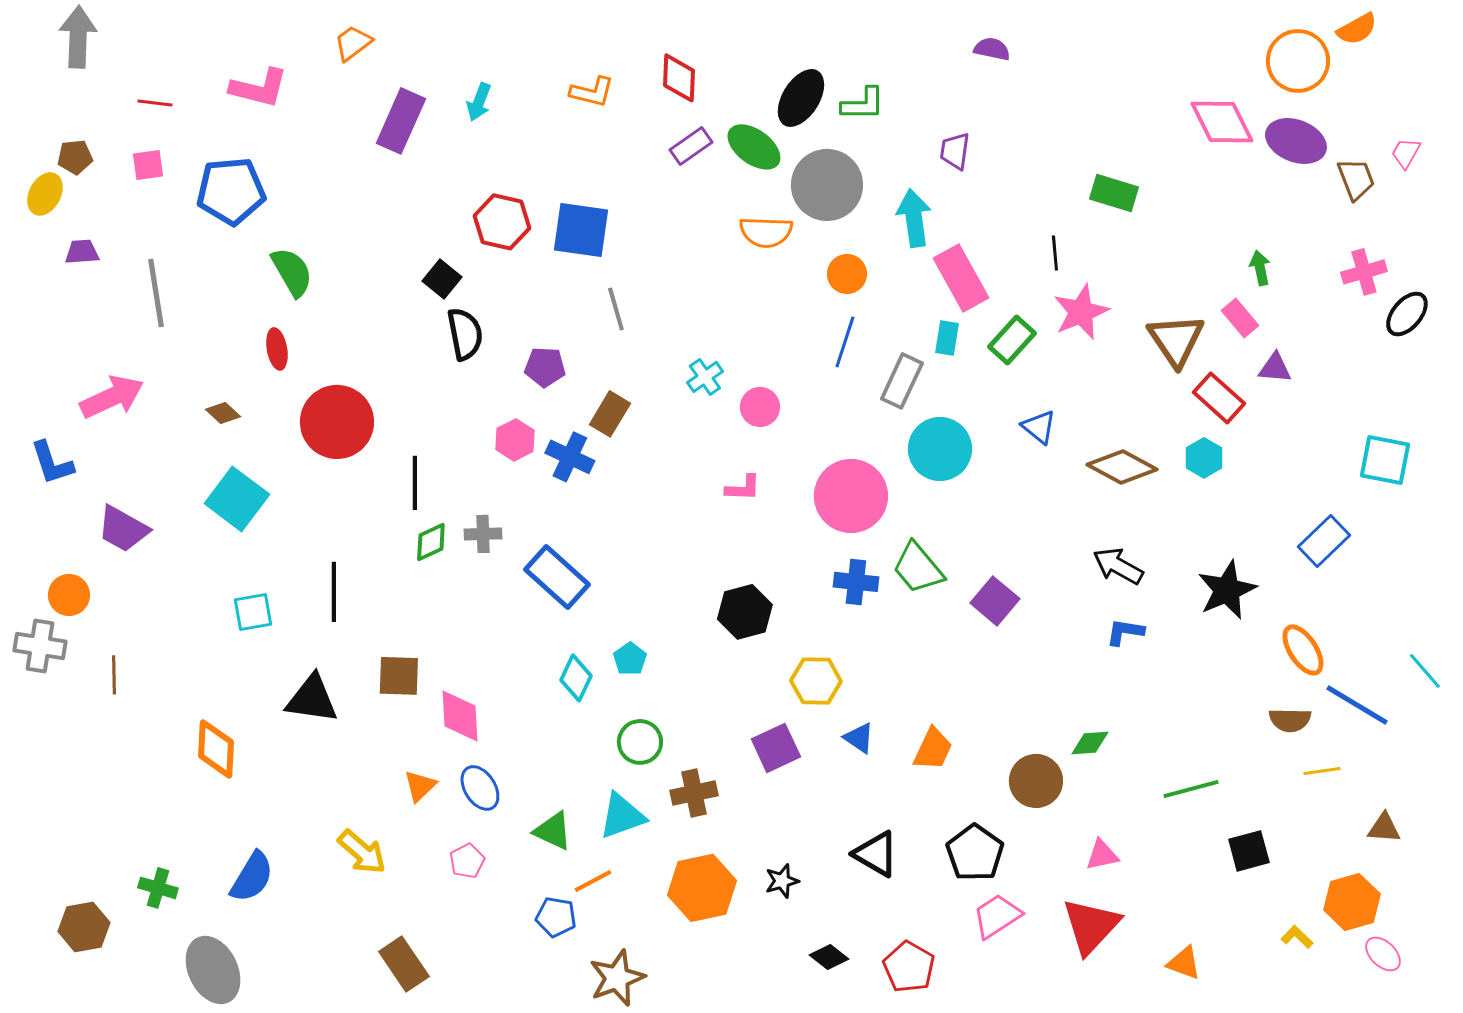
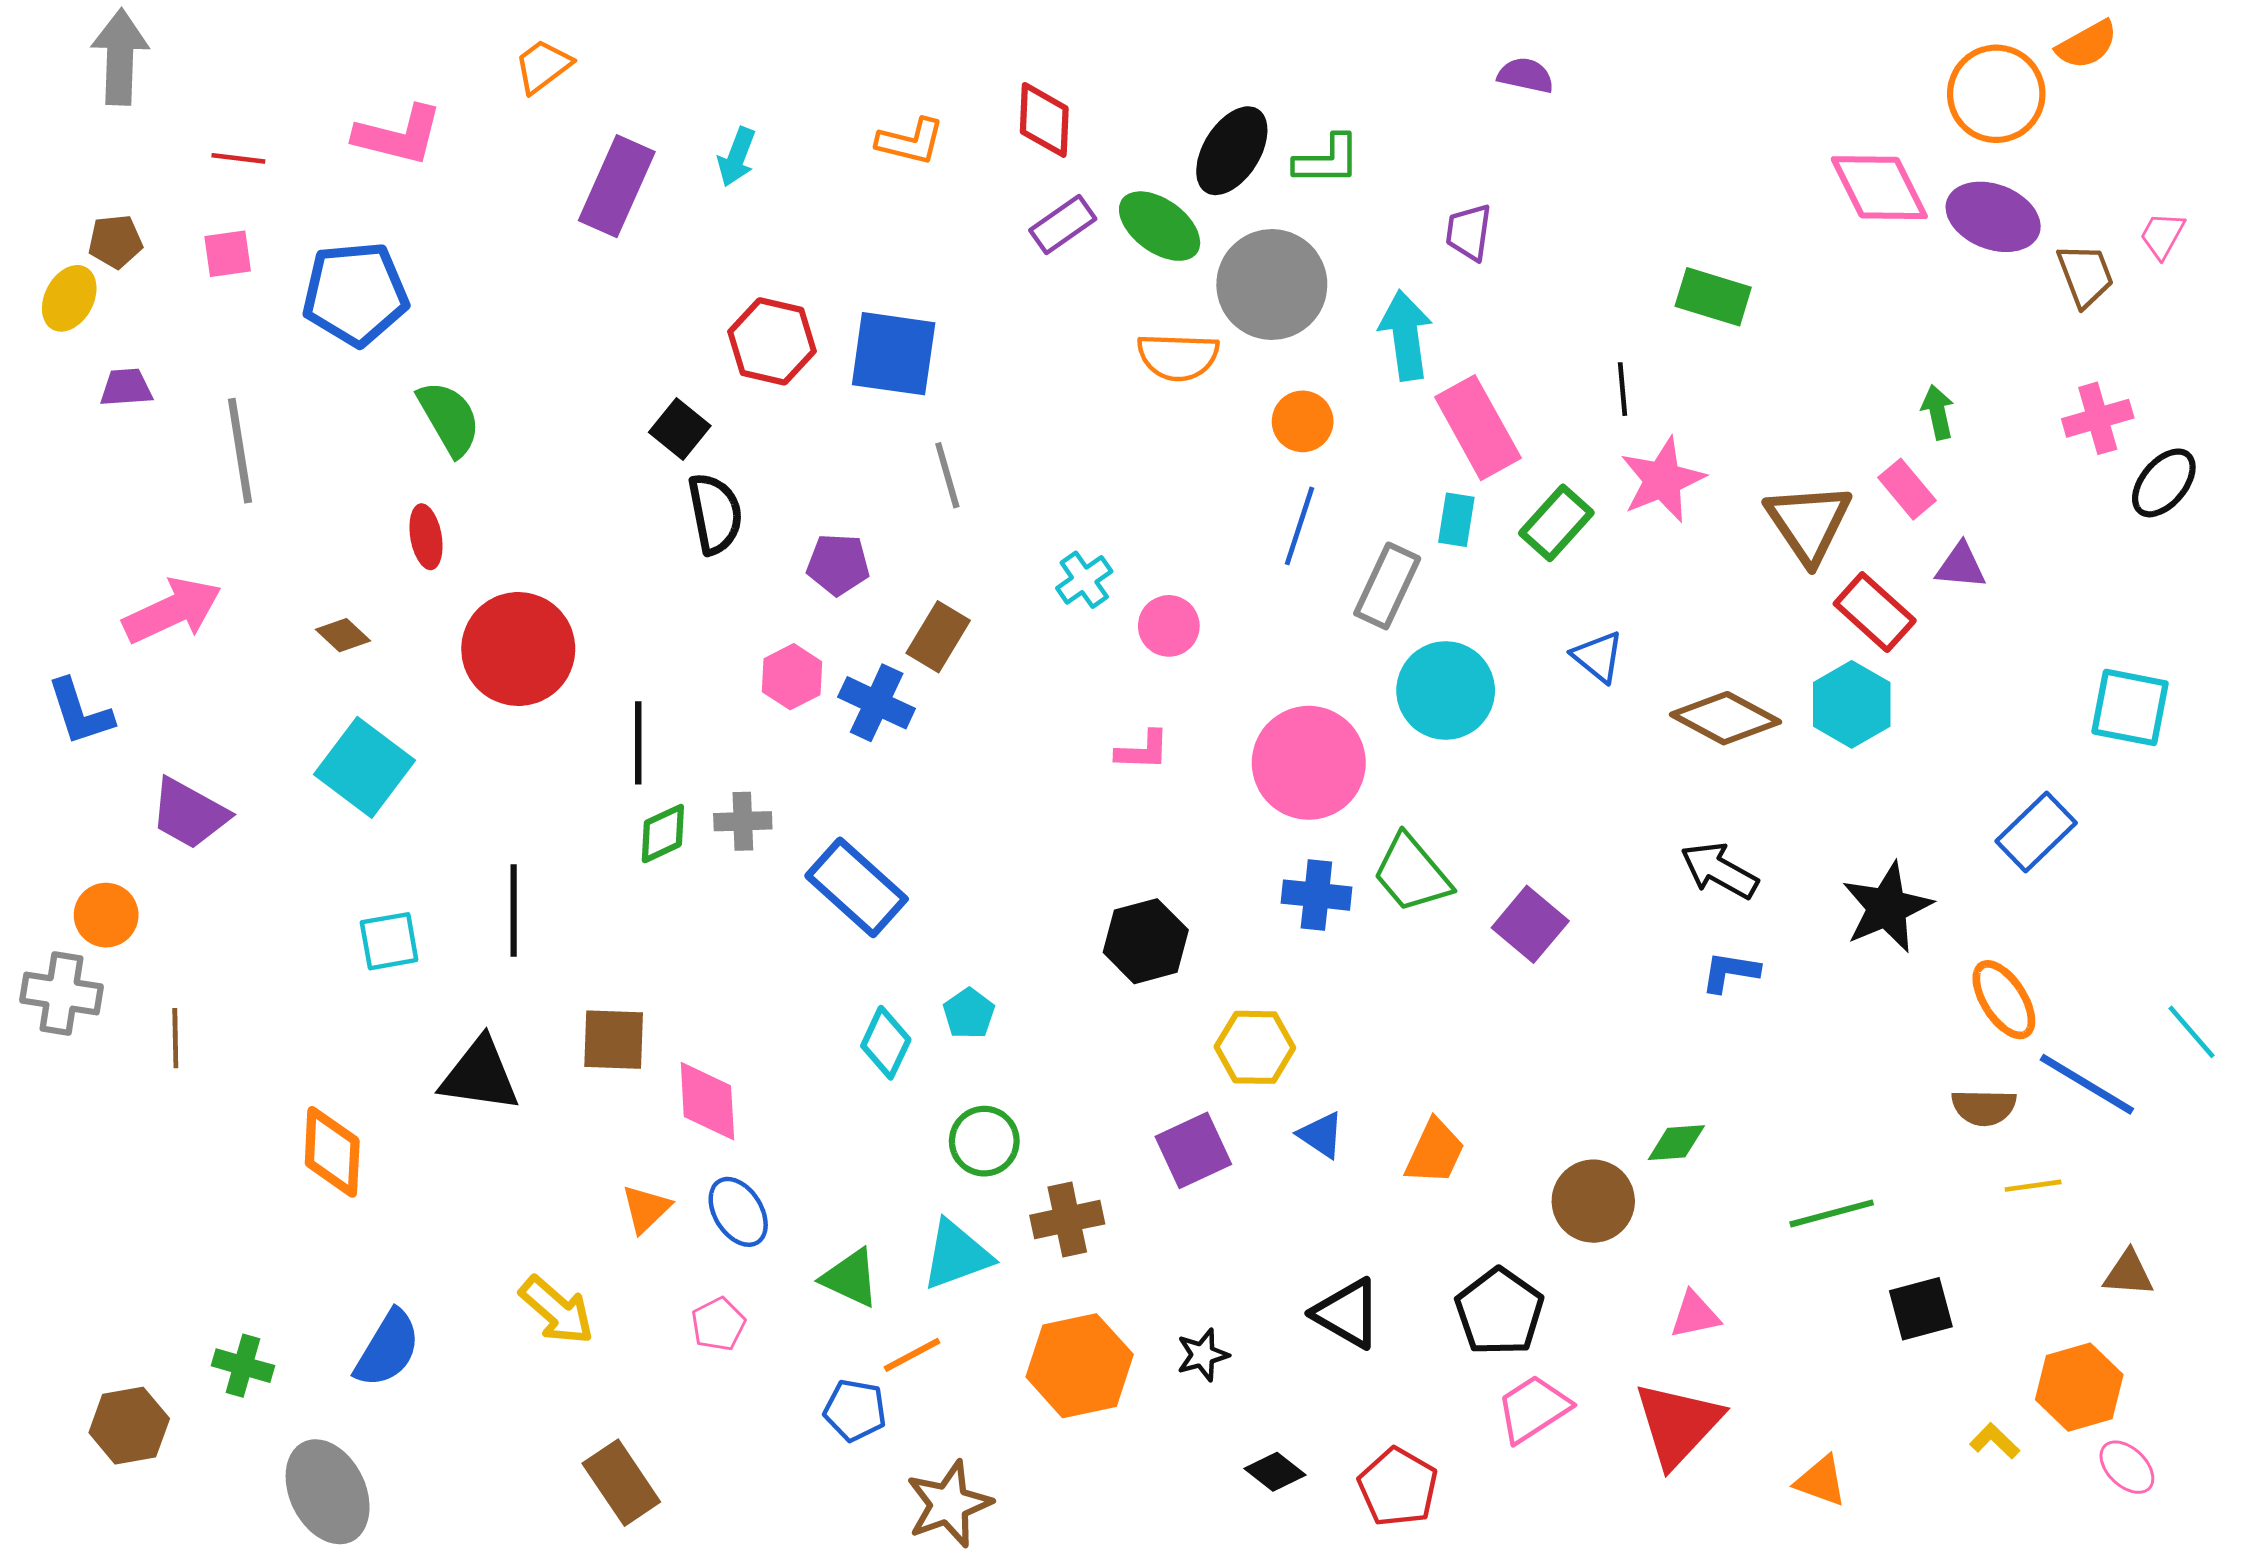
cyan hexagon: (1204, 458) -> (1852, 704), size x1.4

